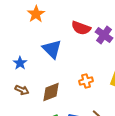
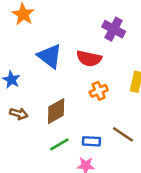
red semicircle: (81, 28) -> (89, 58), moved

